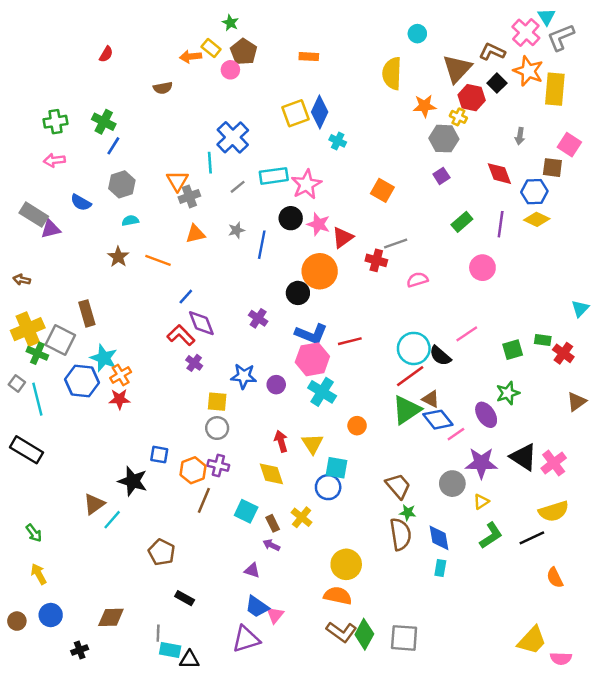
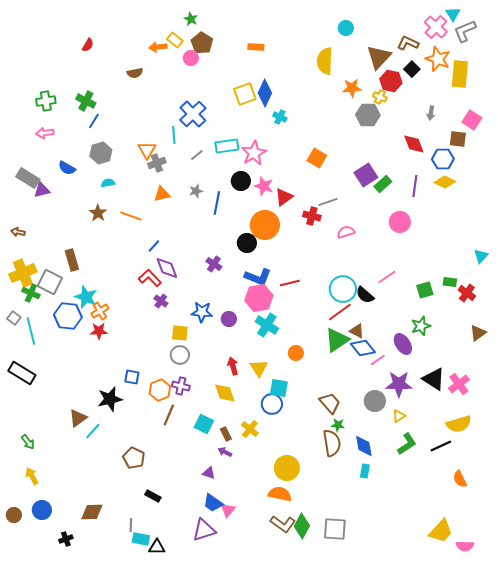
purple square: (441, 176) -> (366, 175), moved, size x1.6
black star: (133, 481) -> (110, 399), turned -30

